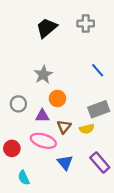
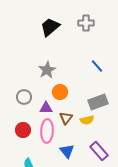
pink ellipse: (43, 141) -> (47, 131), turned 75
red circle: (12, 148) -> (23, 130), moved

